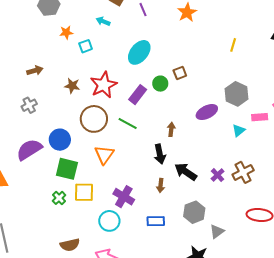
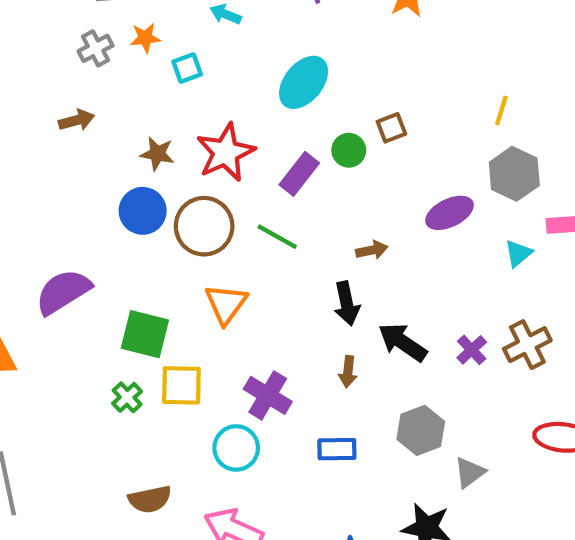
yellow line: (233, 45) -> (501, 111), moved
gray cross: (29, 105) -> (96, 48), moved
brown arrow: (171, 129) -> (372, 250), turned 72
blue circle: (60, 140) -> (143, 211), moved

